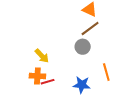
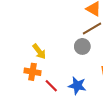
red line: (48, 82) -> (51, 86), moved, turned 56

